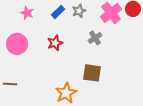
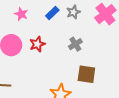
gray cross: (95, 38) -> (75, 44), moved
red star: (55, 43) -> (37, 44), moved

